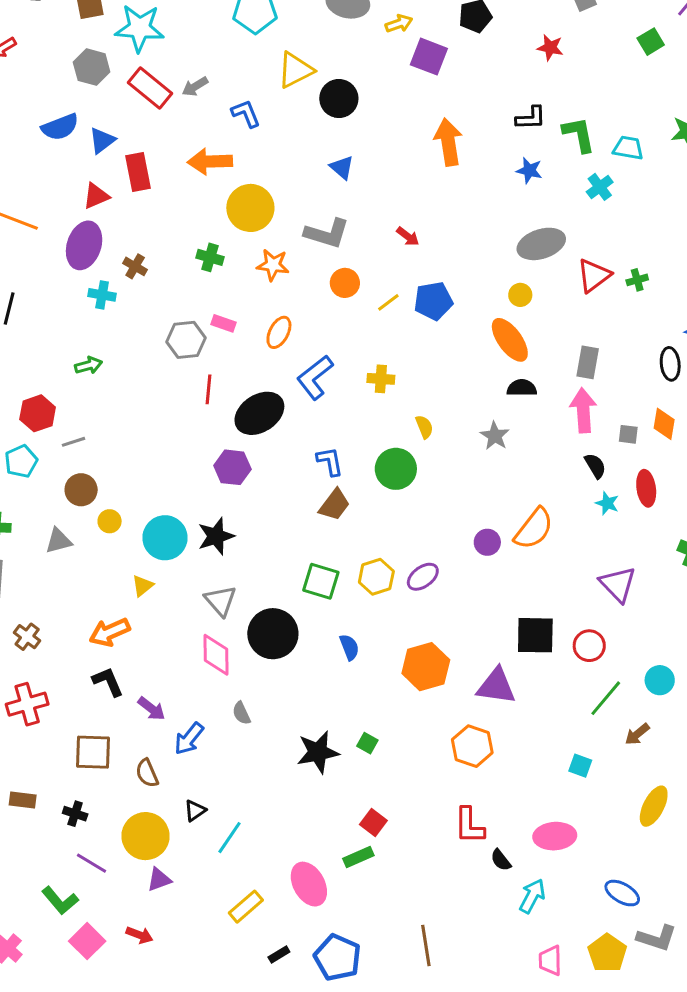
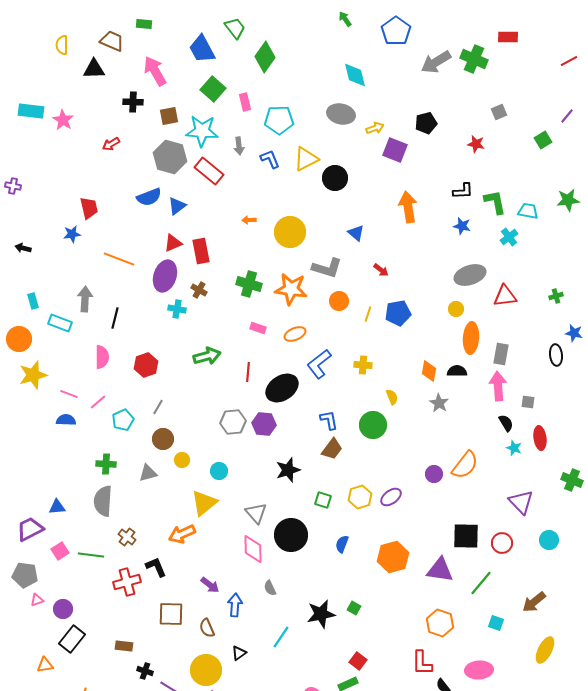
gray hexagon: (92, 67) -> (170, 157), size x1.4
gray arrow: (195, 87) -> (239, 146), moved, turned -66
blue L-shape: (246, 114) -> (270, 159), moved
orange arrow: (210, 161) -> (249, 220), size x0.5
blue triangle: (342, 167) -> (356, 233), moved
red rectangle: (138, 172) -> (201, 251), moved
yellow circle: (250, 208) -> (290, 232), moved
green cross: (210, 257) -> (249, 284), size x1.4
orange star: (273, 265) -> (291, 289), size x1.5
red triangle: (594, 275) -> (505, 296), turned 30
green cross: (637, 280) -> (556, 296), moved
yellow line: (388, 302) -> (368, 314), turned -35
orange ellipse: (279, 332) -> (295, 334), turned 40
gray hexagon: (186, 340) -> (233, 422), moved
orange ellipse: (510, 340) -> (471, 338), moved, turned 40
green arrow: (89, 365) -> (207, 356), moved, size x1.5
red hexagon: (38, 413) -> (146, 365), moved
orange diamond: (664, 424) -> (429, 371), moved
gray line: (74, 442) -> (158, 407), turned -42
black star: (216, 536) -> (288, 470), moved
cyan circle: (165, 538) -> (219, 471), size x0.6
green square: (321, 581) -> (323, 500), size x0.7
yellow triangle: (143, 586) -> (204, 503), size x1.8
blue semicircle: (349, 647) -> (342, 544), turned -138
cyan circle: (660, 680) -> (549, 540), moved
black L-shape: (108, 682) -> (156, 567), moved
green line: (606, 698) -> (481, 583), moved
brown arrow: (637, 734) -> (534, 602), size x1.4
blue arrow: (189, 739) -> (235, 605), turned 145
orange hexagon: (472, 746) -> (440, 623), moved
black cross: (75, 814) -> (145, 671), moved
cyan line: (229, 838) -> (281, 637), moved

